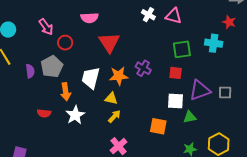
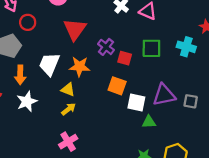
purple cross: (143, 68) -> (106, 47), moved
red square: (176, 73) -> (125, 58), moved
orange square: (158, 126) -> (117, 86), moved

